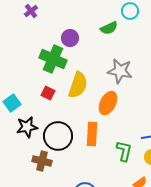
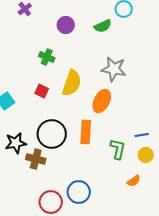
purple circle: (70, 38) -> (66, 25), moved
green cross: (53, 59) -> (47, 57), size x0.6
black star: (27, 127) -> (16, 143), moved

